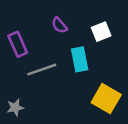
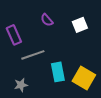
cyan rectangle: (80, 59) -> (58, 72), moved
gray star: (15, 107) -> (21, 85), moved

